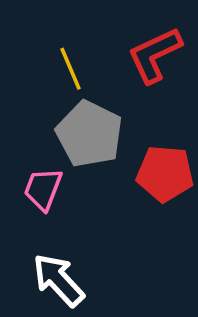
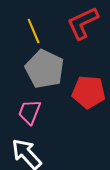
pink trapezoid: (43, 189) -> (30, 112), moved

